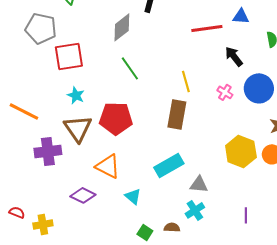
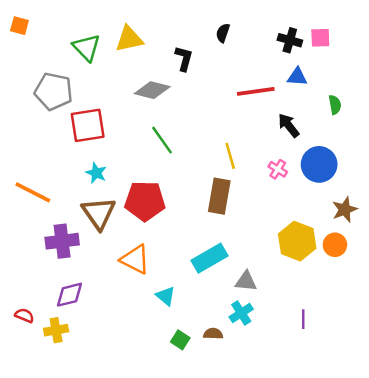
gray diamond: (122, 27) -> (152, 90), turned 52
purple diamond: (83, 195) -> (69, 295), moved, turned -40

